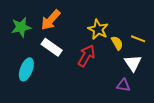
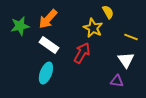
yellow semicircle: (117, 43) -> (108, 12), moved
cyan ellipse: (26, 69) -> (46, 73), moved

